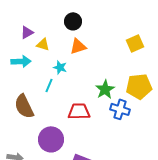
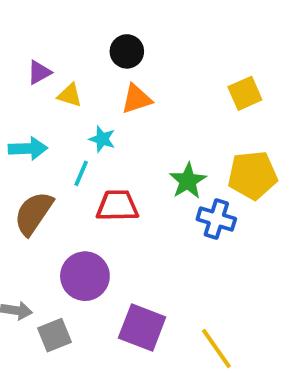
cyan arrow: (21, 61) -> (28, 149), moved
brown semicircle: (24, 106) -> (34, 213), turned 60
red trapezoid: (79, 111) -> (117, 206), moved

